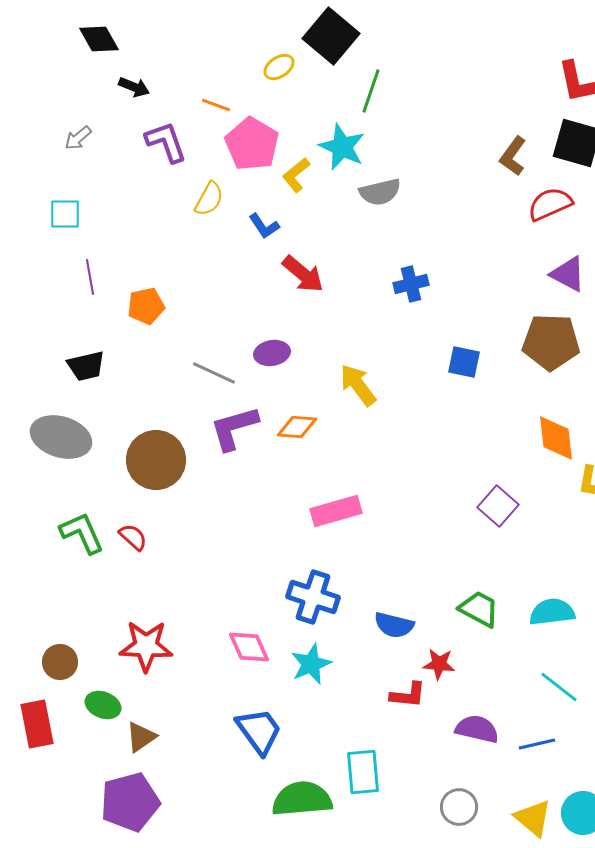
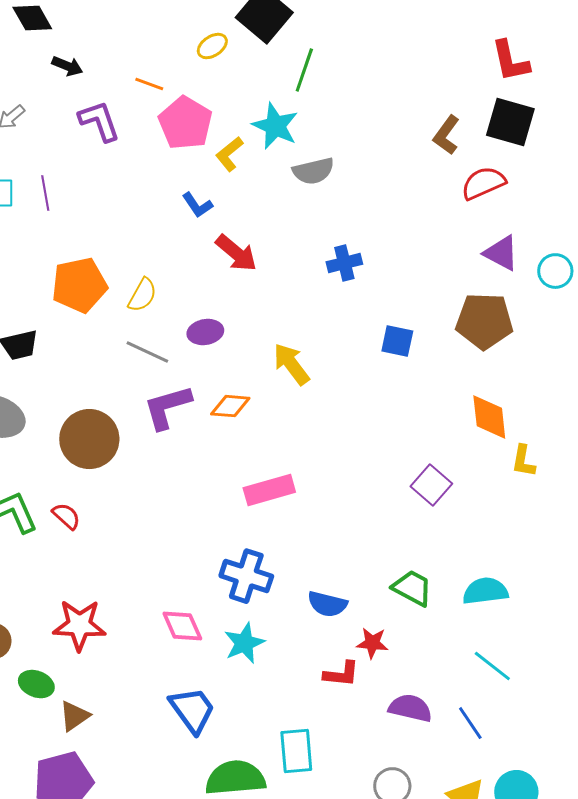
yellow semicircle: (209, 199) -> (142, 295), moved
purple line: (90, 277) -> (45, 193), moved
orange pentagon: (146, 306) -> (79, 285), size x1.5
blue line: (537, 744) -> (470, 723), turned 69

